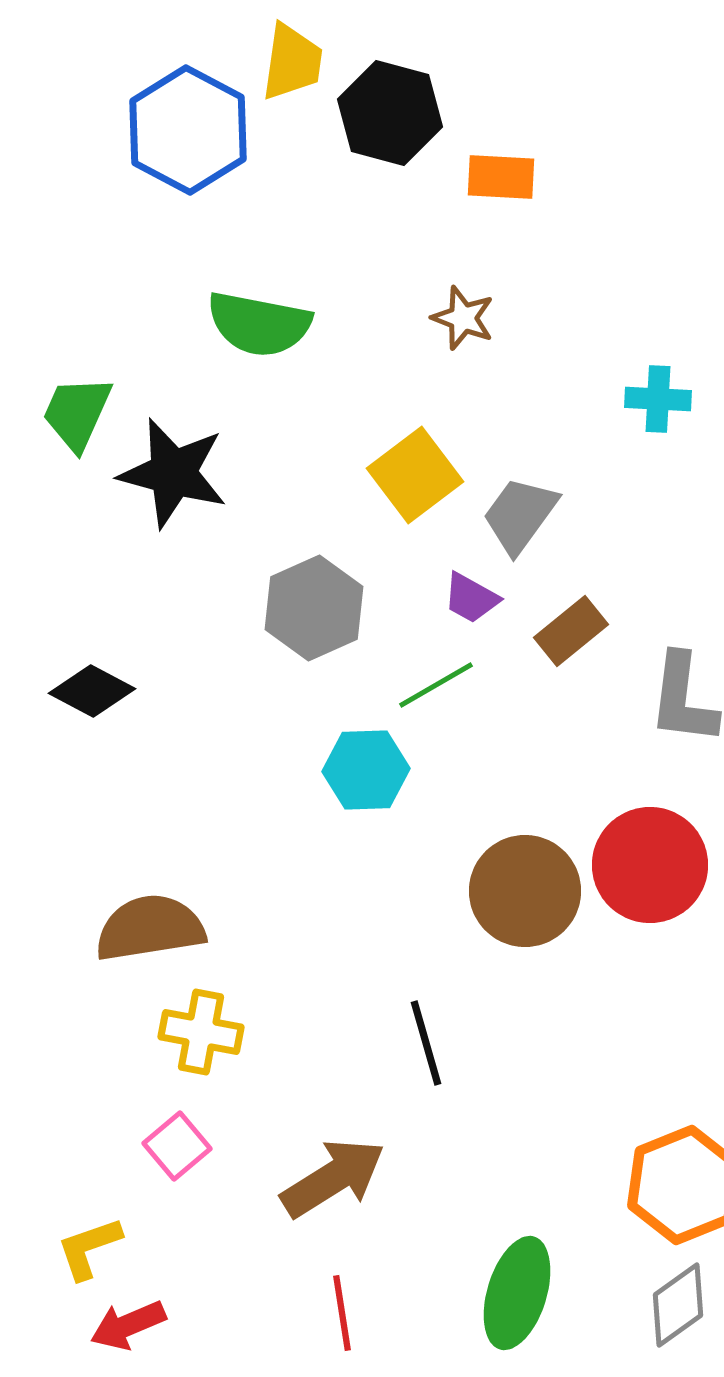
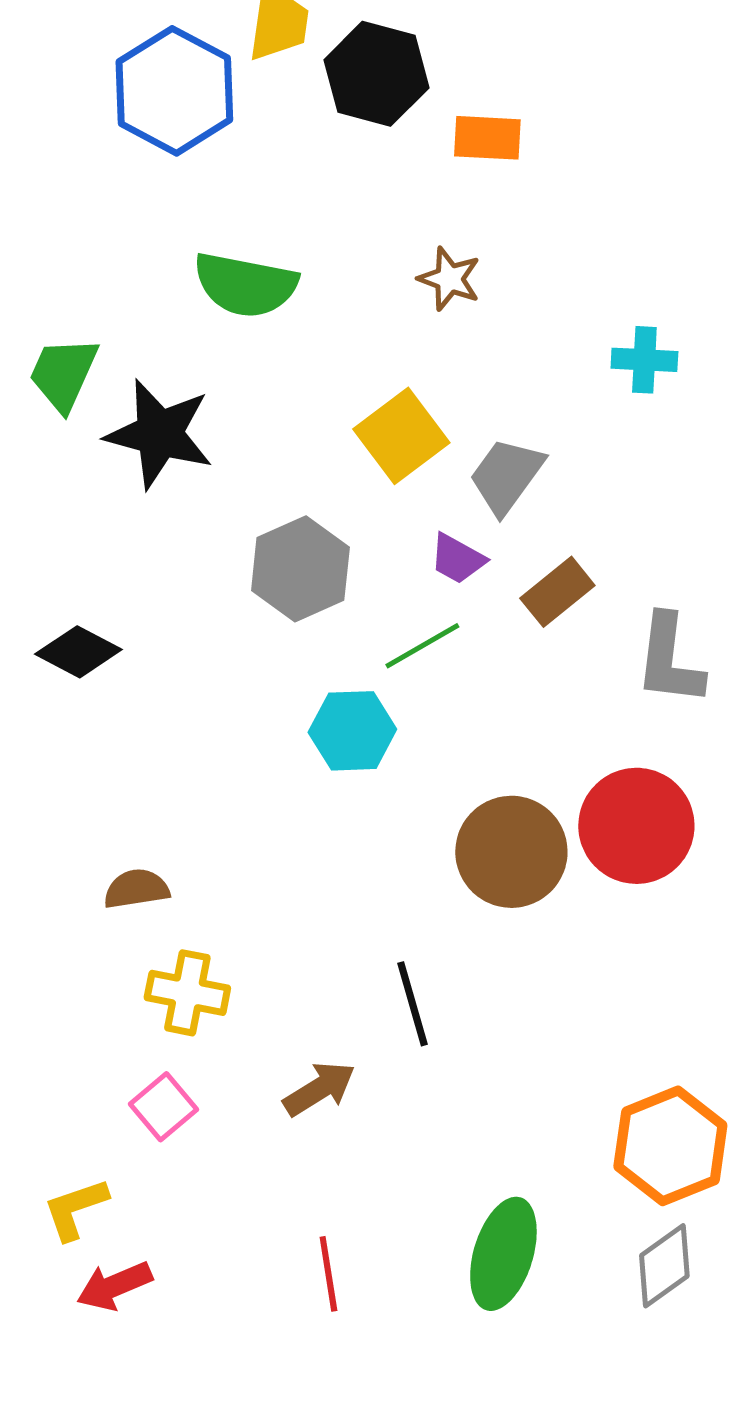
brown semicircle: (150, 928) -> (136, 889), size x0.6
brown arrow: (333, 1178) -> (319, 1089), moved, size x0.7

